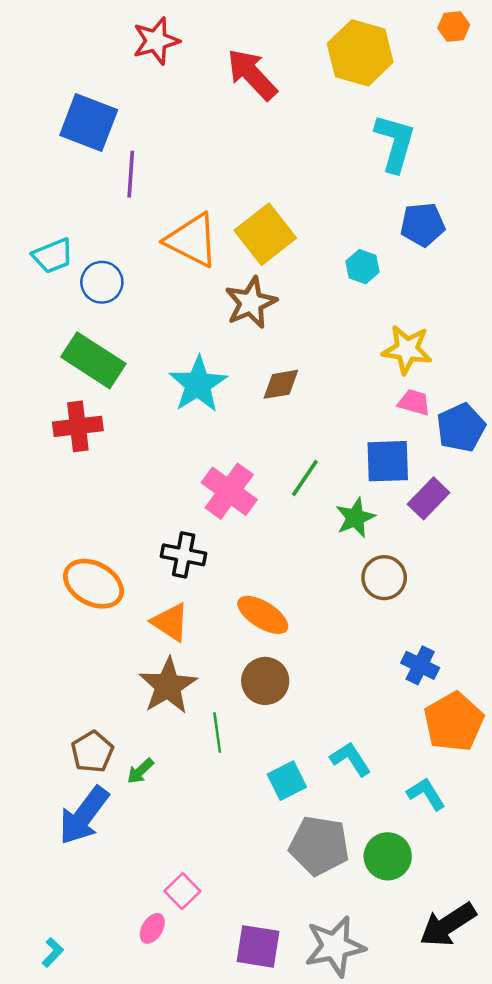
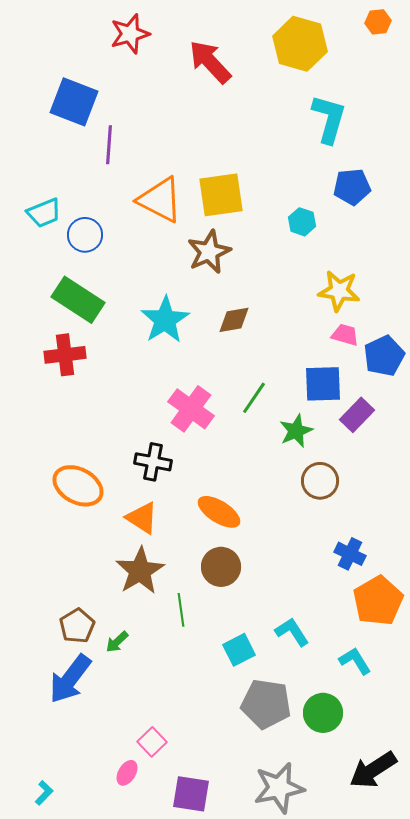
yellow square: (265, 234) -> (221, 195), turned 30
purple square: (258, 946) -> (191, 794), moved

